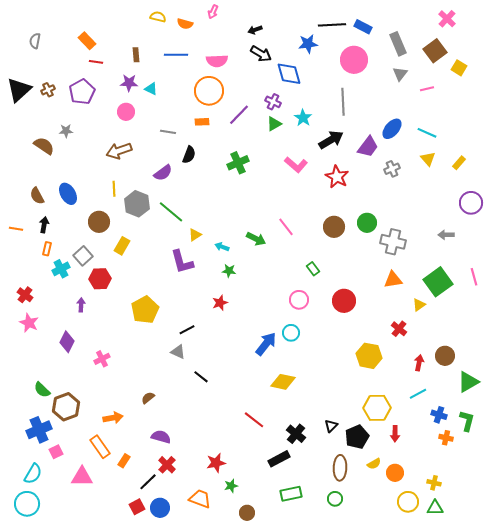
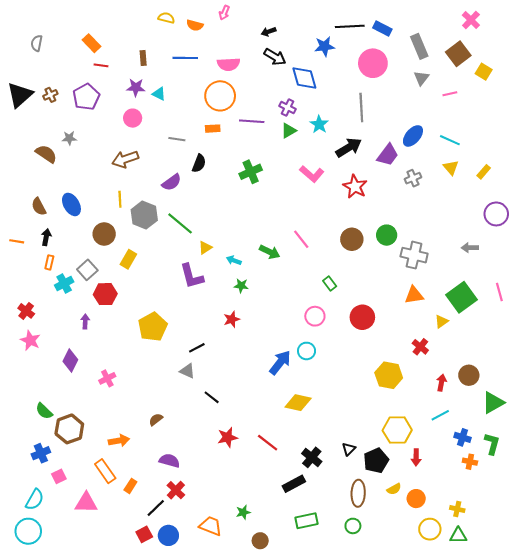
purple line: (239, 115) -> (252, 121), turned 50
blue cross: (39, 430) -> (41, 453), size x0.7
red star: (216, 463) -> (227, 437), moved

